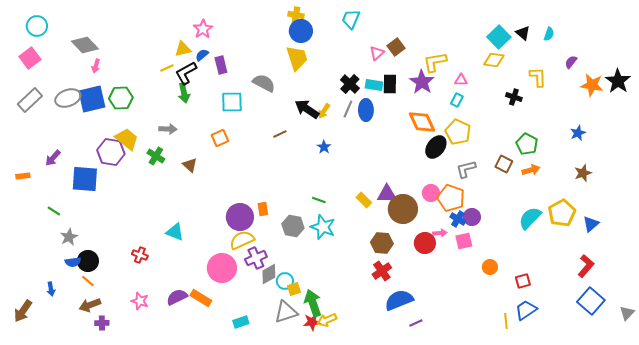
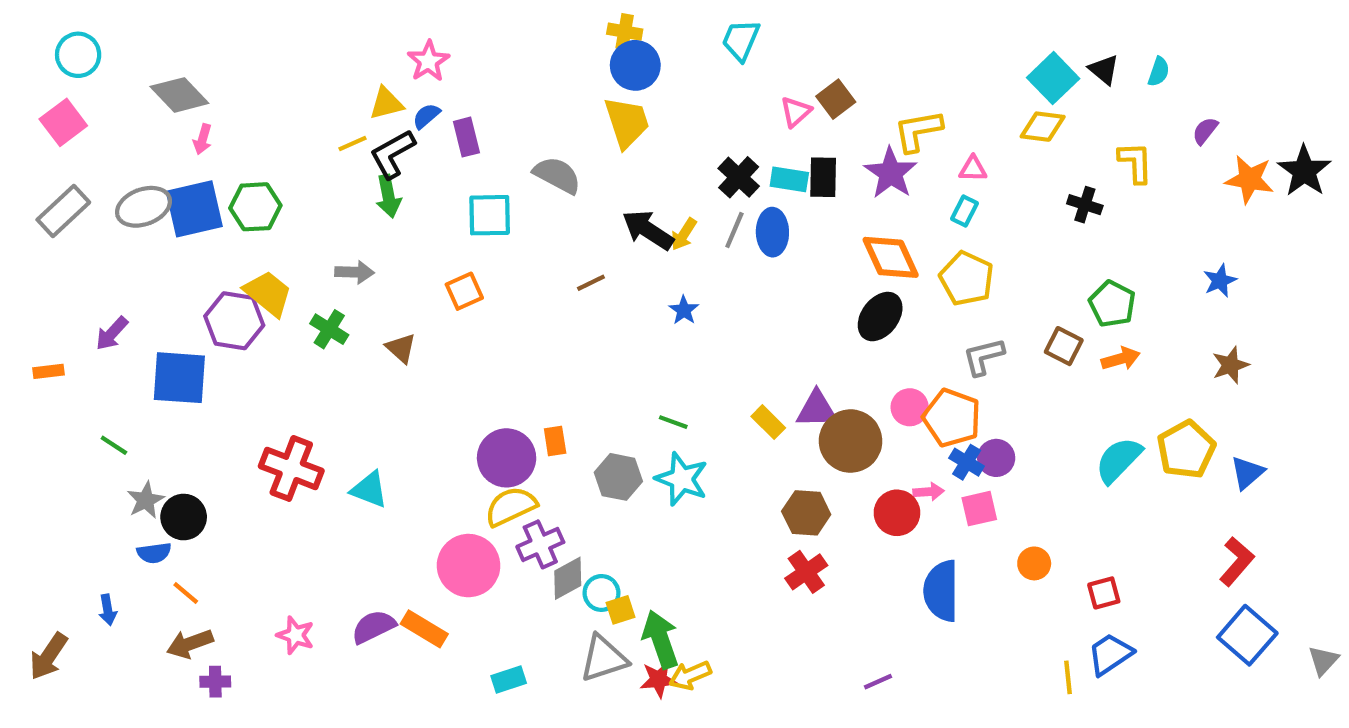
black ellipse: (436, 147) -> (880, 317), moved
red cross: (140, 255) -> (291, 468), moved, size x1.8
black circle: (88, 261) -> (184, 517), moved
blue semicircle: (399, 300) -> (941, 591), moved, turned -68

